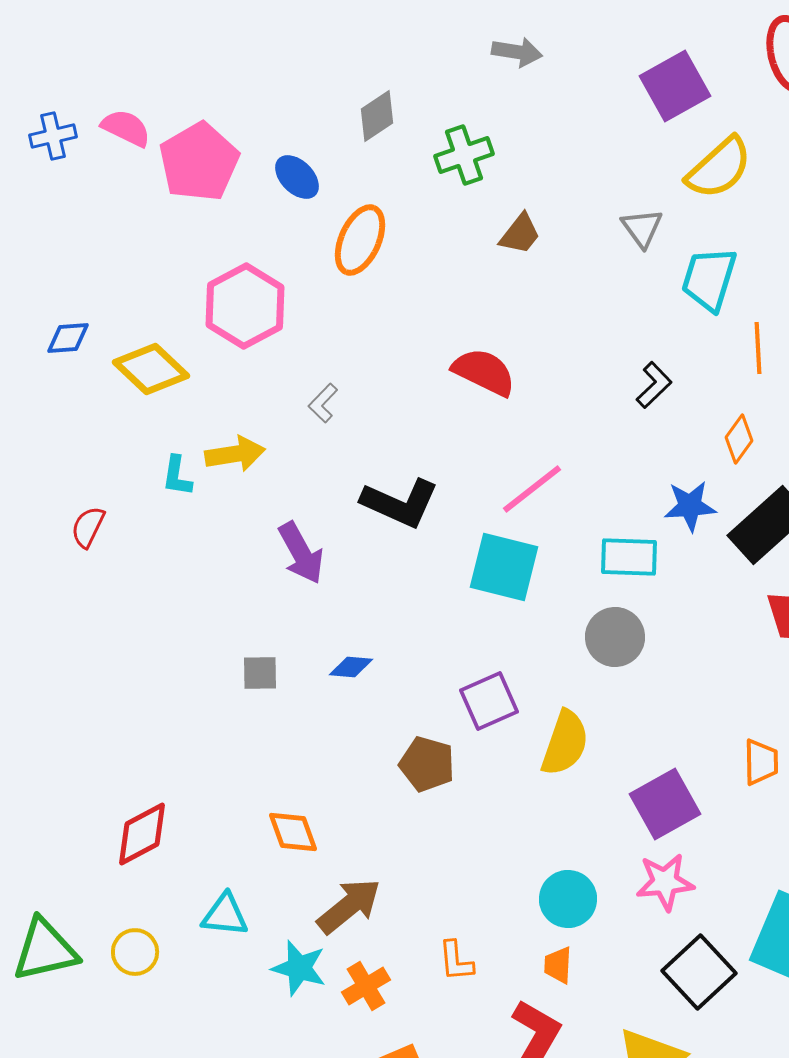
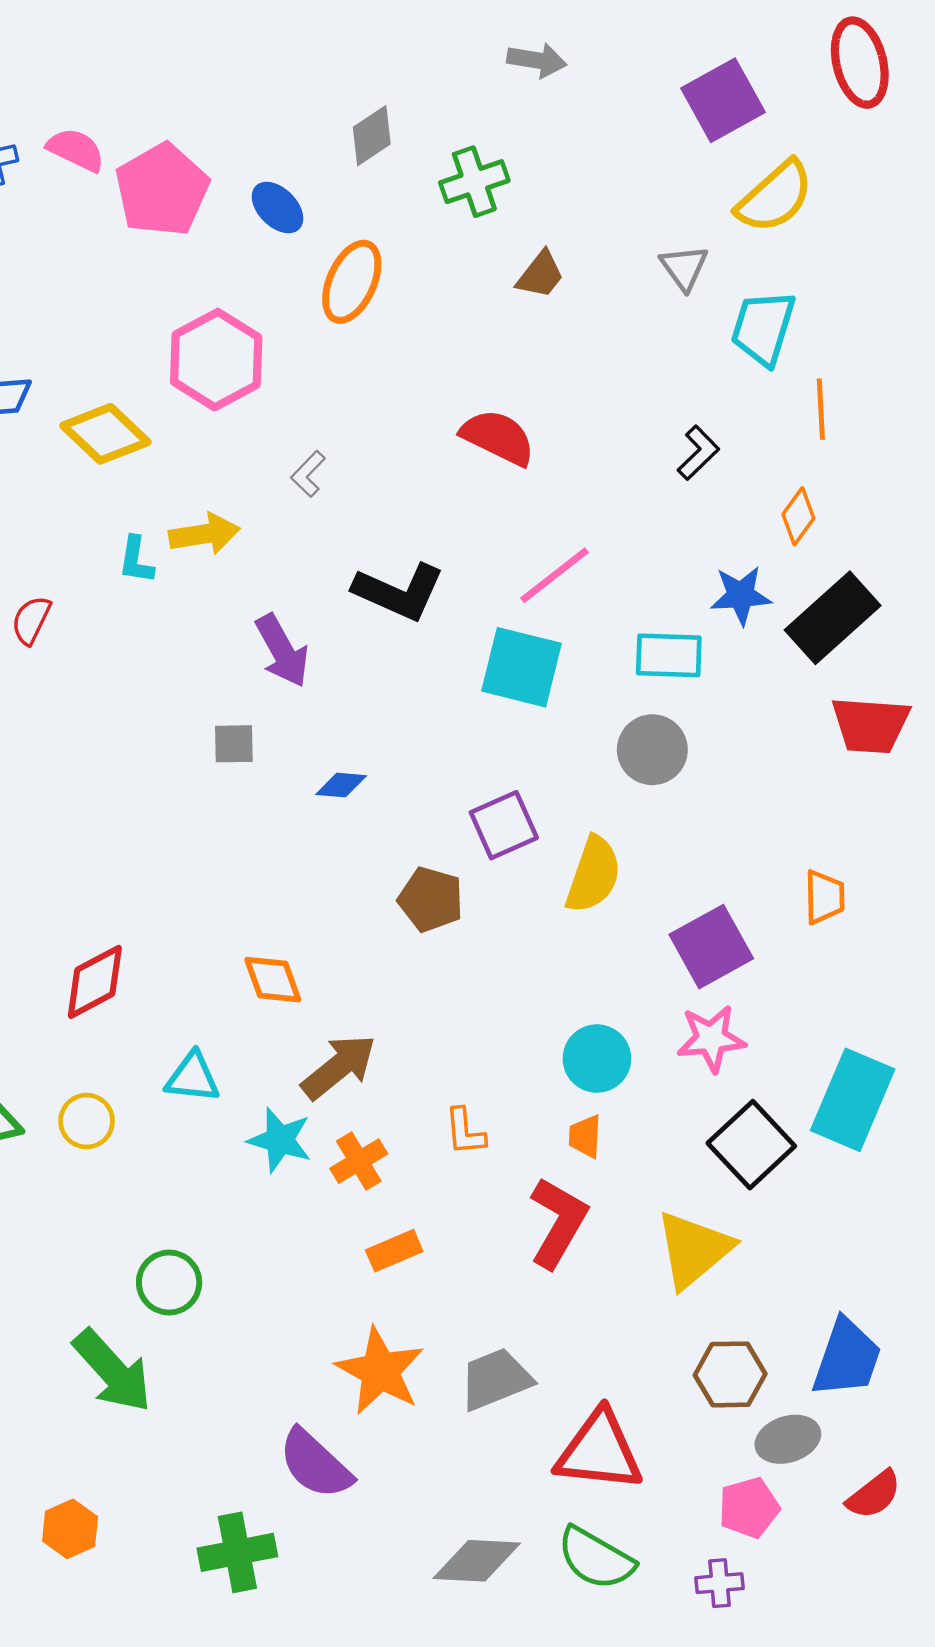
gray square: (260, 673) -> (234, 744), moved

